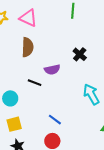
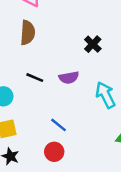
purple semicircle: (52, 70) -> (69, 77), moved

